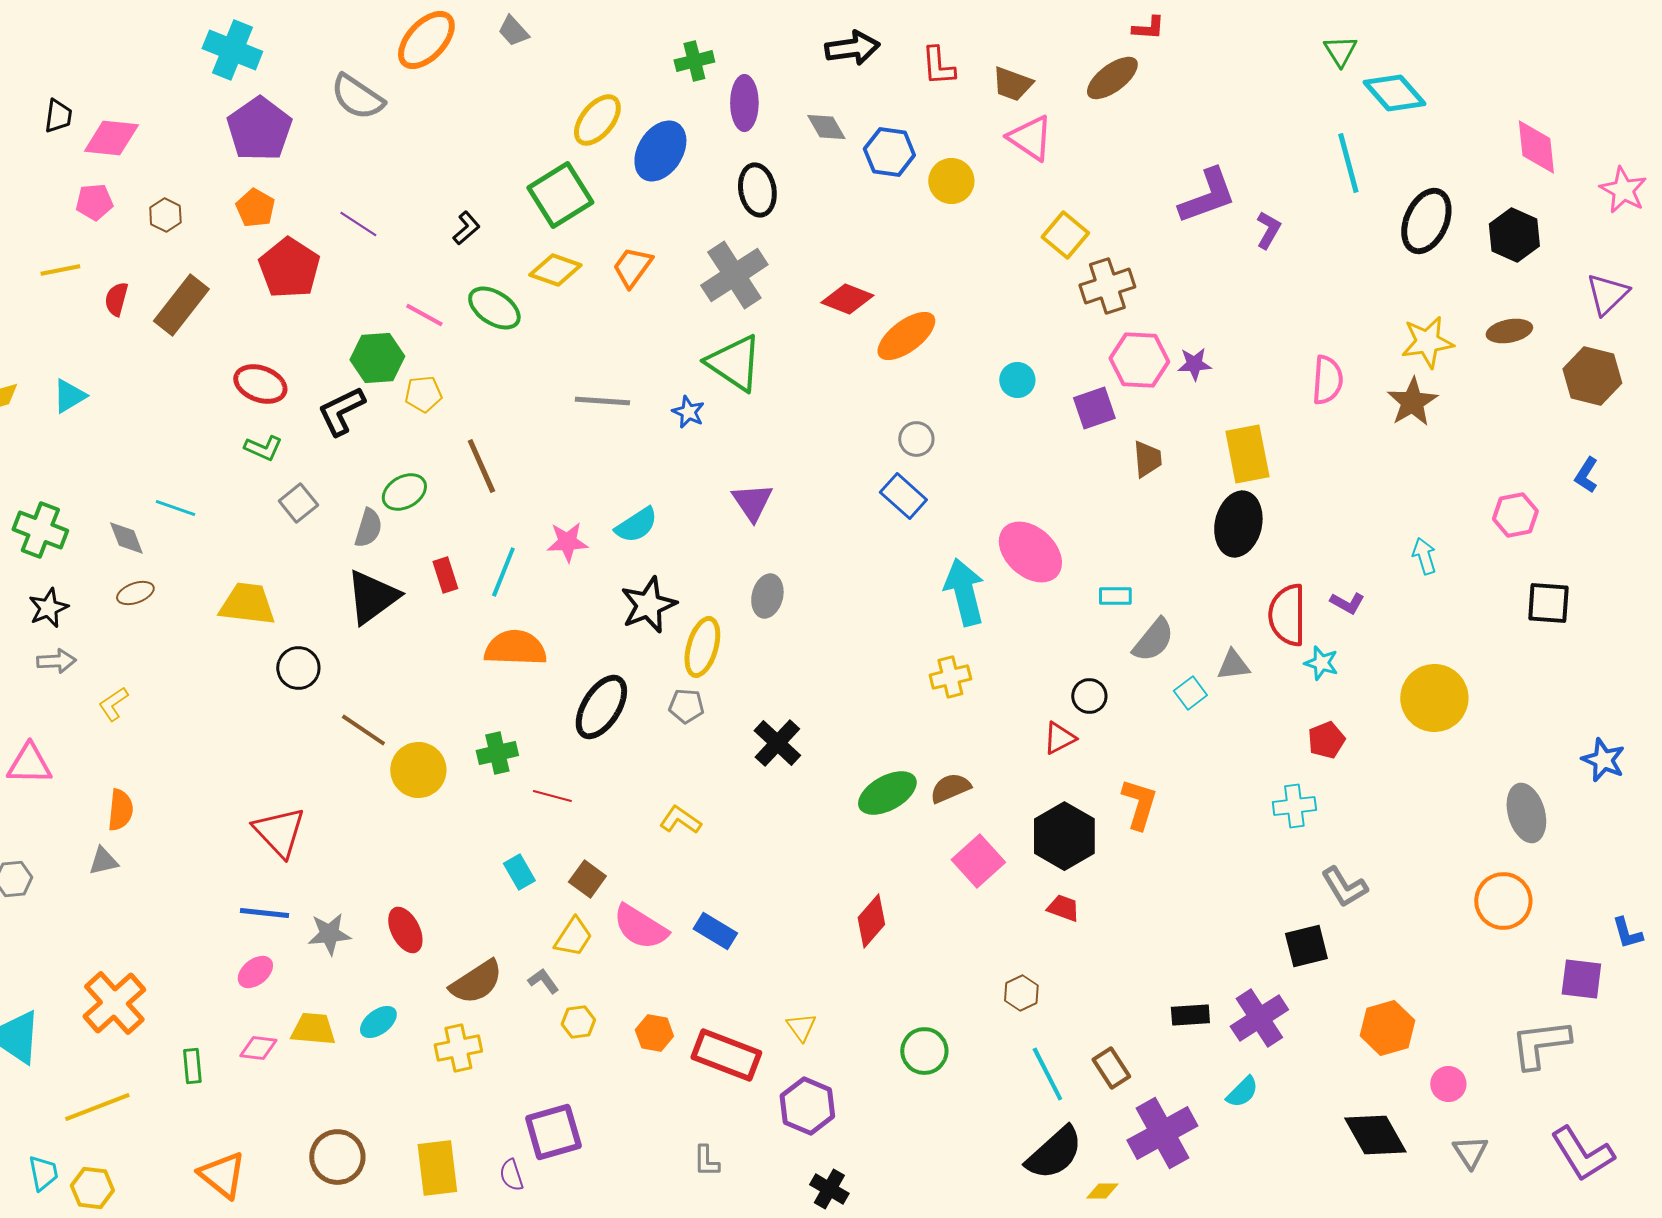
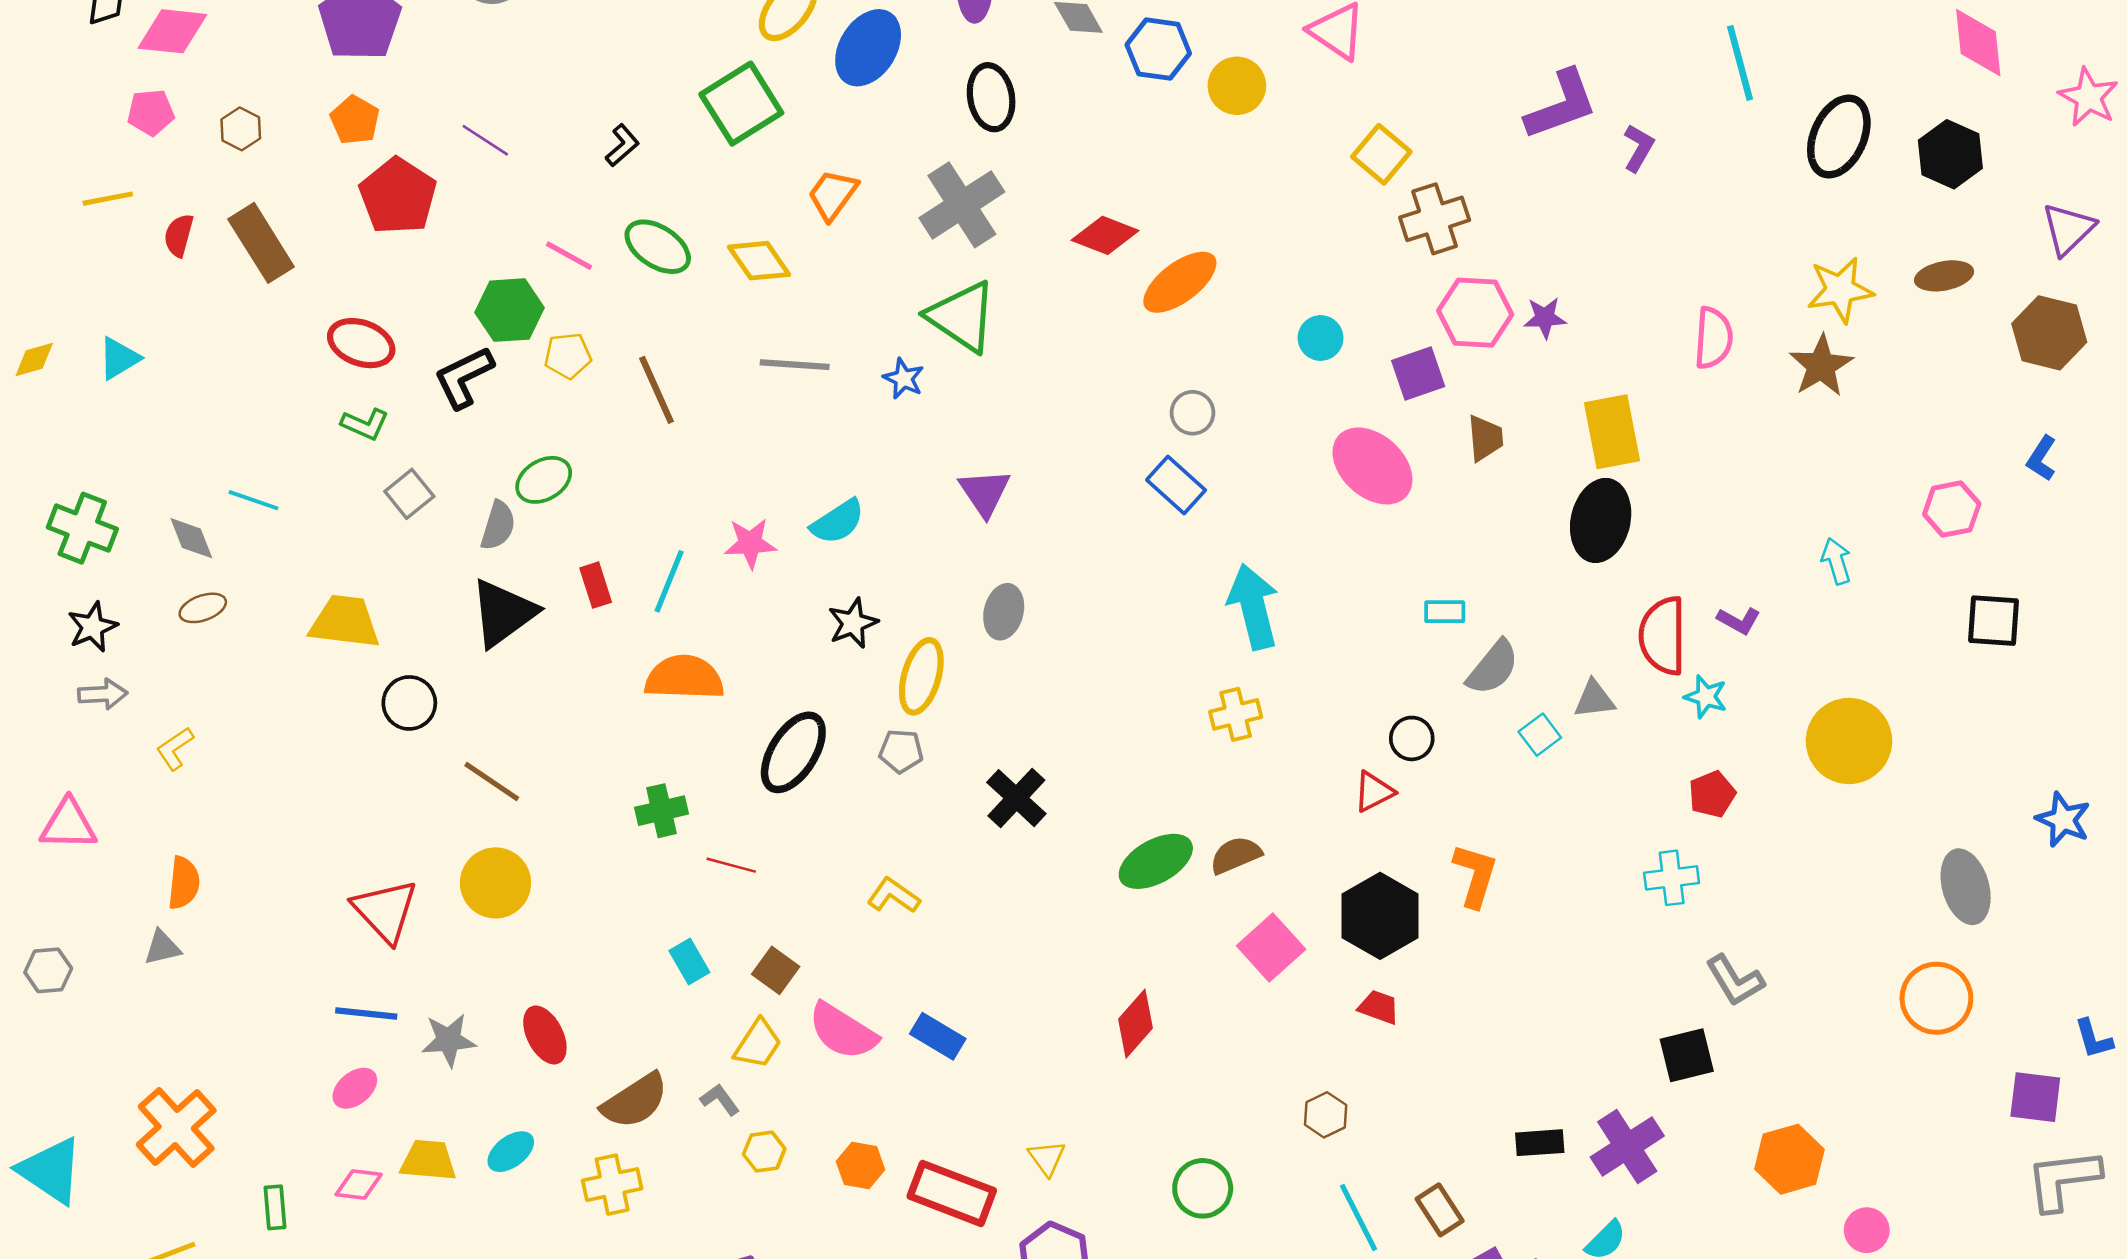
yellow diamond: (555, 270) -> (759, 261), moved, turned 36
brown rectangle: (181, 305) -> (261, 243), turned -70
brown line: (481, 466) -> (656, 390), moved
pink ellipse: (1030, 552) -> (1372, 466), moved
black star: (648, 605) -> (853, 623), size x0.7
yellow circle: (418, 770) -> (496, 883), moved
gray L-shape: (1540, 1044) -> (2063, 1179), moved

